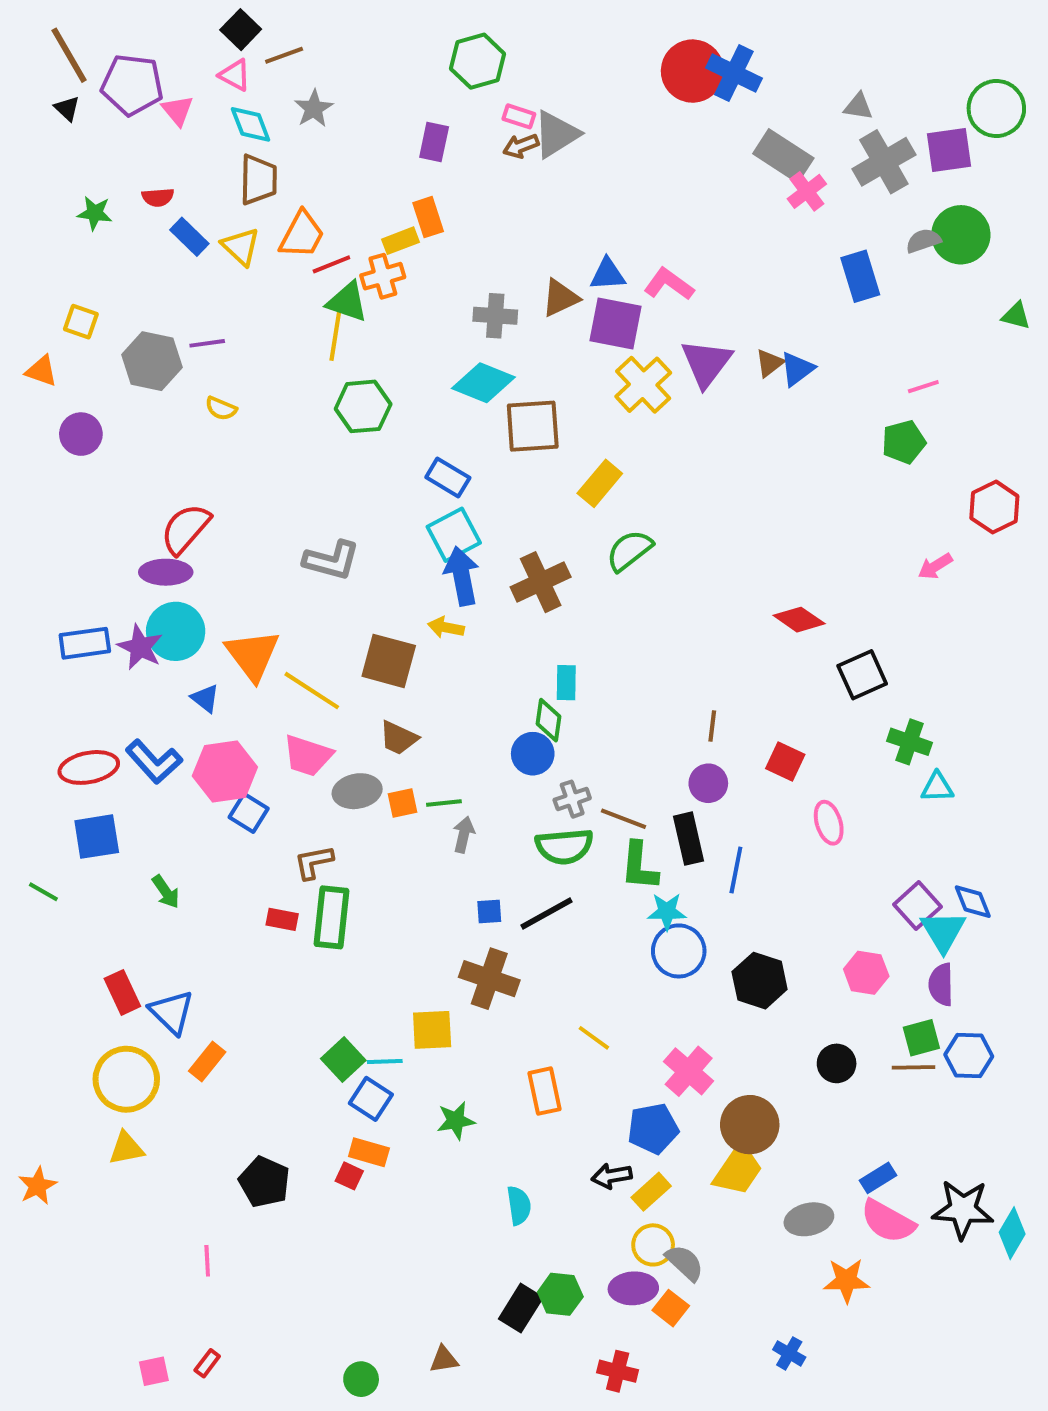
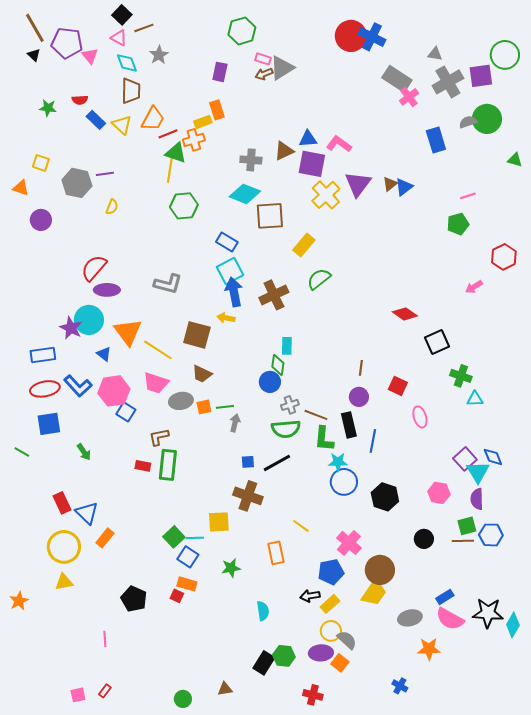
yellow semicircle: (221, 408) -> (112, 207), turned -91
purple ellipse: (166, 572) -> (107, 290), moved
blue rectangle: (85, 643) -> (43, 355), moved

